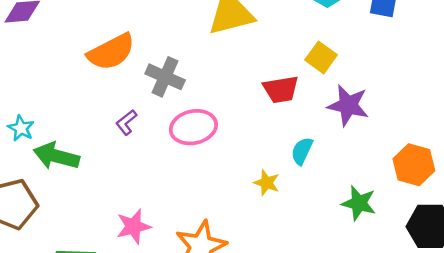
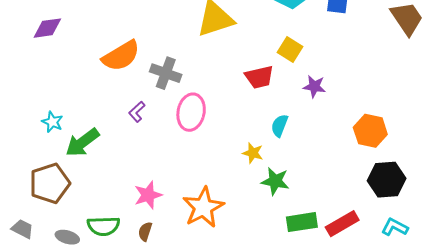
purple star: (348, 105) -> (314, 86), size x0.7
pink ellipse: (193, 127) -> (191, 112), turned -63
green arrow: (56, 156) -> (82, 142), turned -48
green star: (359, 203) -> (275, 181), moved

